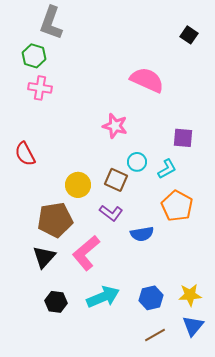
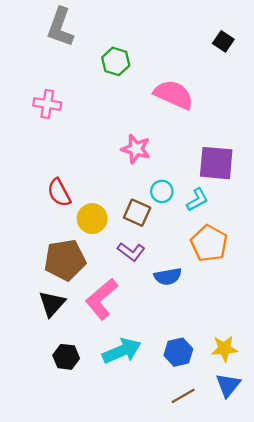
green hexagon: (34, 56) -> (116, 61), moved
purple square: (183, 138) -> (216, 163), size x1.5
red semicircle: (25, 154) -> (59, 193), moved

